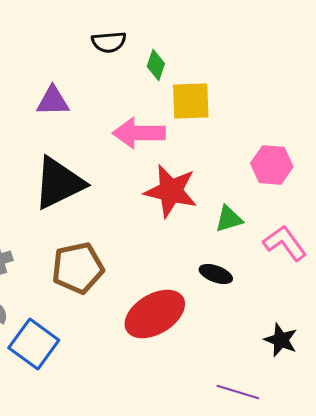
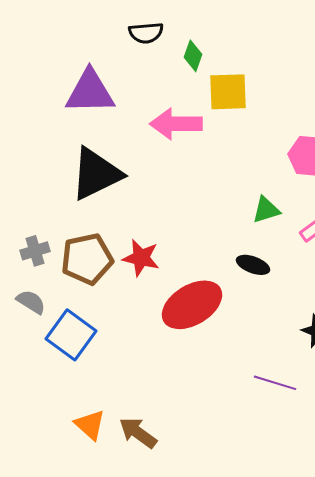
purple triangle: (53, 101) -> (90, 92), size x1.5
red star: (171, 191) -> (141, 258), moved, size x0.7
brown pentagon: (78, 268) -> (87, 259), moved

